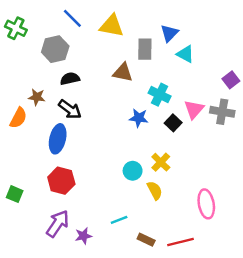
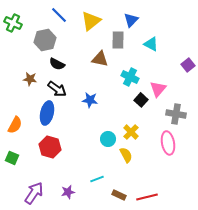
yellow triangle: (112, 26) -> (91, 21), turned -50
blue triangle: (169, 33) -> (131, 20), moved
black semicircle: (70, 79) -> (57, 64), turned -140
gray cross: (222, 112) -> (176, 114), moved
orange semicircle: (18, 118) -> (15, 125), moved
blue star: (139, 118) -> (90, 100), moved
pink ellipse: (206, 204) -> (168, 143), moved
purple arrow: (58, 224) -> (34, 193), moved

